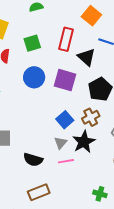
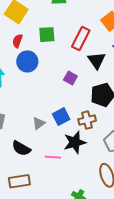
blue circle: (34, 77) -> (27, 61), moved
purple square: (65, 80) -> (70, 78), size x0.6
gray triangle: (61, 143) -> (39, 123), moved

